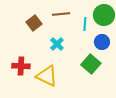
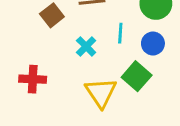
cyan line: (85, 24) -> (120, 33), moved
yellow triangle: (47, 76) -> (101, 93), moved, turned 30

